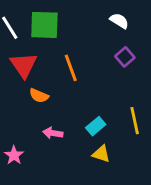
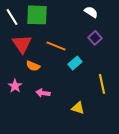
orange line: (71, 68) -> (56, 46), turned -48
cyan rectangle: (96, 126) -> (75, 63), moved
pink star: (14, 155) -> (15, 86), moved

